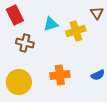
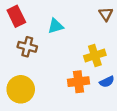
yellow cross: (76, 31) -> (95, 56), moved
orange cross: (60, 75) -> (78, 82), moved

